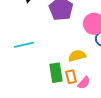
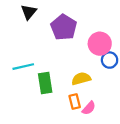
green rectangle: (56, 73) -> (45, 83), moved

